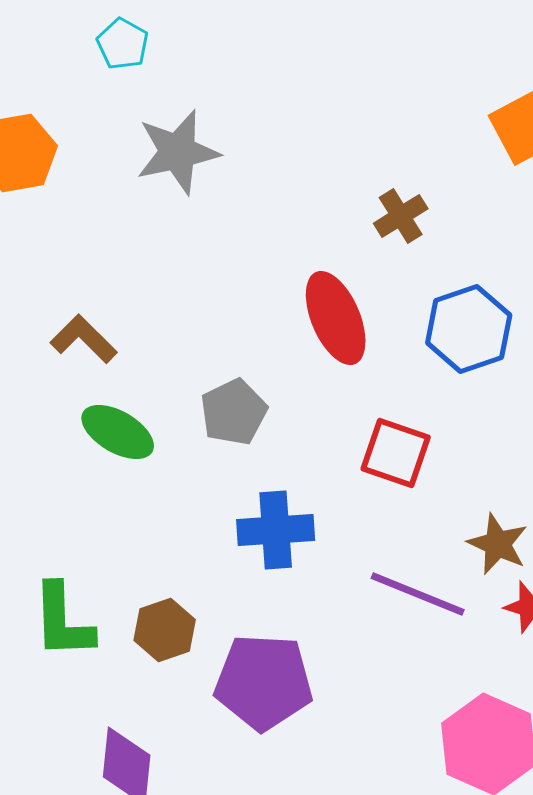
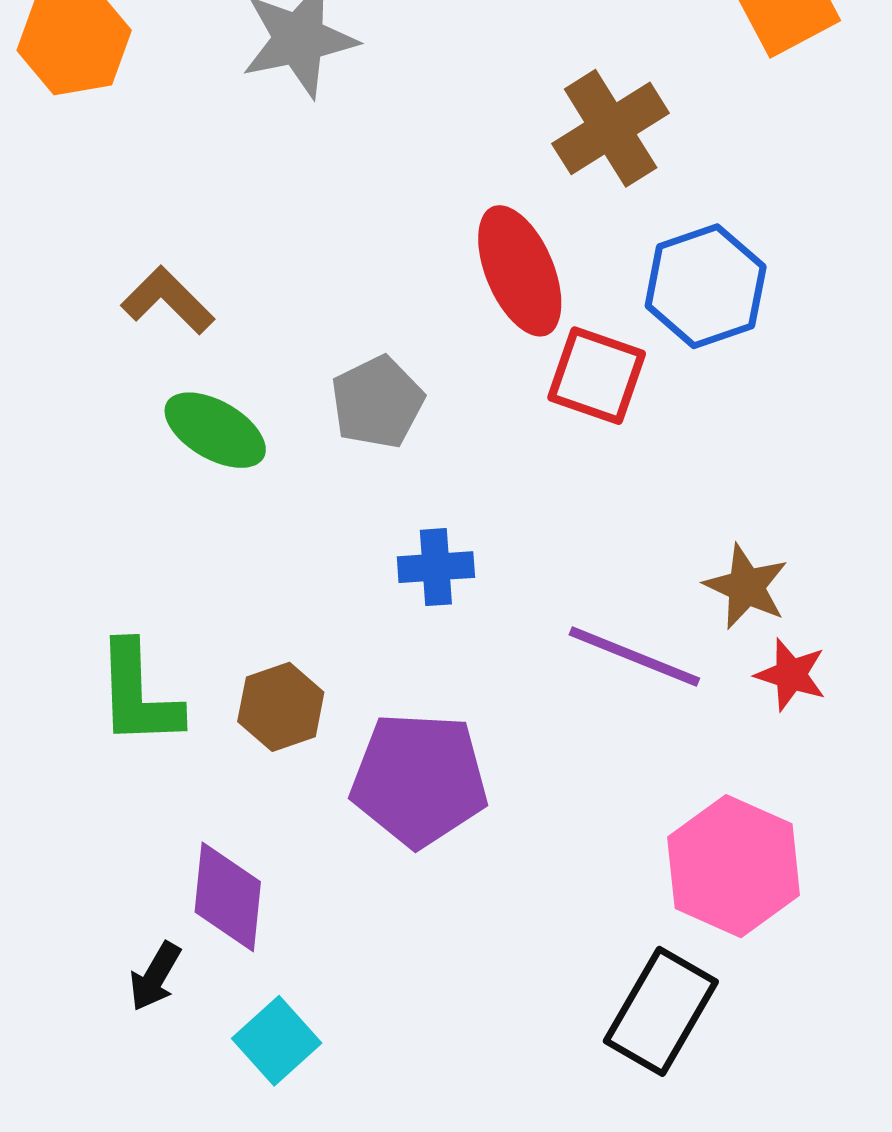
brown cross: (401, 216) -> (611, 128), size x1.5
red square: (396, 453) -> (597, 376), moved
blue cross: (276, 530) -> (436, 567), size x0.7

